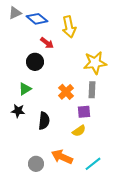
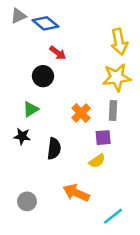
yellow arrow: (69, 27) -> (119, 42), moved
gray circle: (36, 164) -> (27, 201), moved
cyan line: (93, 164) -> (113, 216), moved

